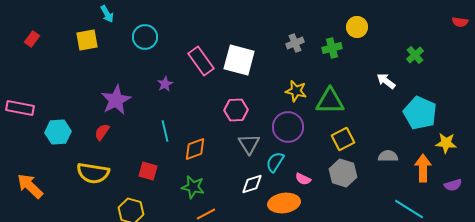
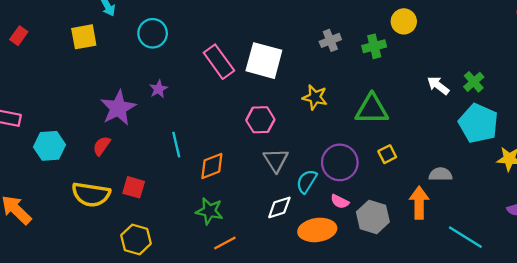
green cross: (415, 55) -> (474, 82), moved
purple star: (165, 84) -> (158, 89), moved
yellow star: (296, 91) -> (315, 97), moved
purple circle: (288, 127) -> (340, 162), moved
yellow square: (343, 139) -> (387, 154), size x0.7
orange arrow: (423, 168) -> (419, 203), moved
red square: (148, 171) -> (134, 187), moved
gray hexagon: (343, 173) -> (373, 217), moved

